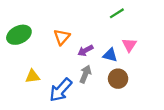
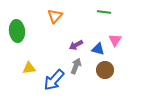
green line: (117, 13) -> (104, 12), turned 40
green ellipse: (19, 35) -> (17, 31), turned -70
orange triangle: (62, 37) -> (55, 16), moved

